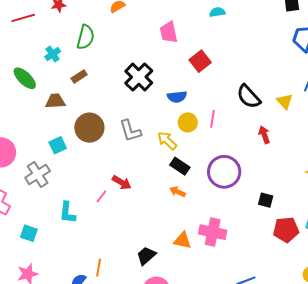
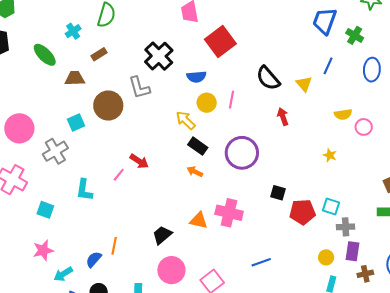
red square: (200, 61) -> (220, 42), size x1.4
gray L-shape: (130, 131) -> (139, 88), moved
black square: (266, 200) -> (278, 193), moved

